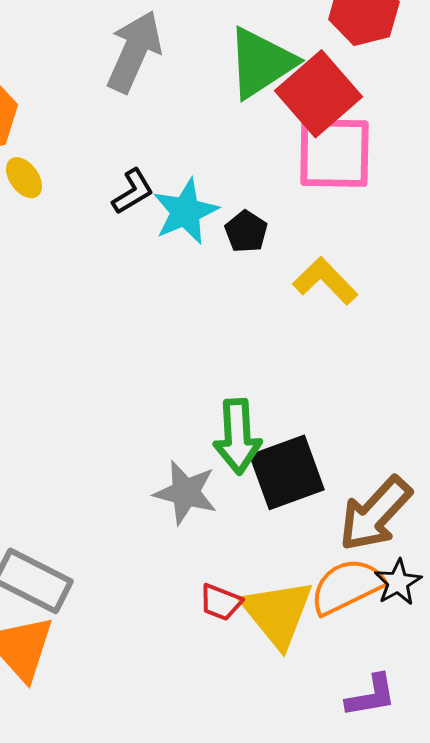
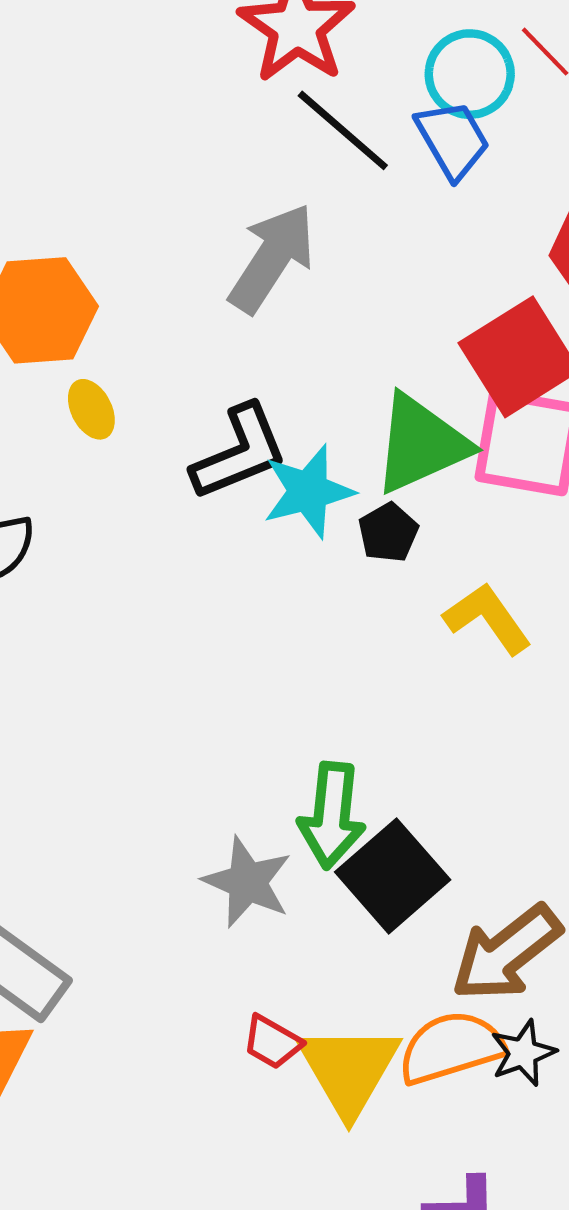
green triangle: (261, 63) -> (421, 444), moved
black L-shape: (133, 192) -> (239, 452), size x1.6
black square: (287, 472) -> (393, 876), turned -30

